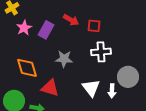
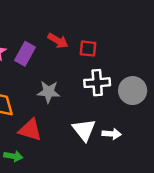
gray circle: (128, 77) -> (133, 91), moved
white arrow: (112, 91) -> (112, 134), turned -88

